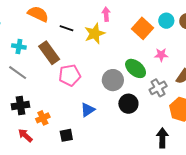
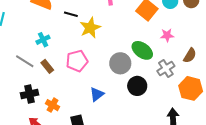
yellow star: (95, 34) -> (90, 28), moved
cyan cross: (19, 47) -> (43, 40), moved, turned -32
brown rectangle: (49, 53) -> (47, 66), moved, size x0.6
orange cross: (43, 118) -> (53, 105), turned -32

